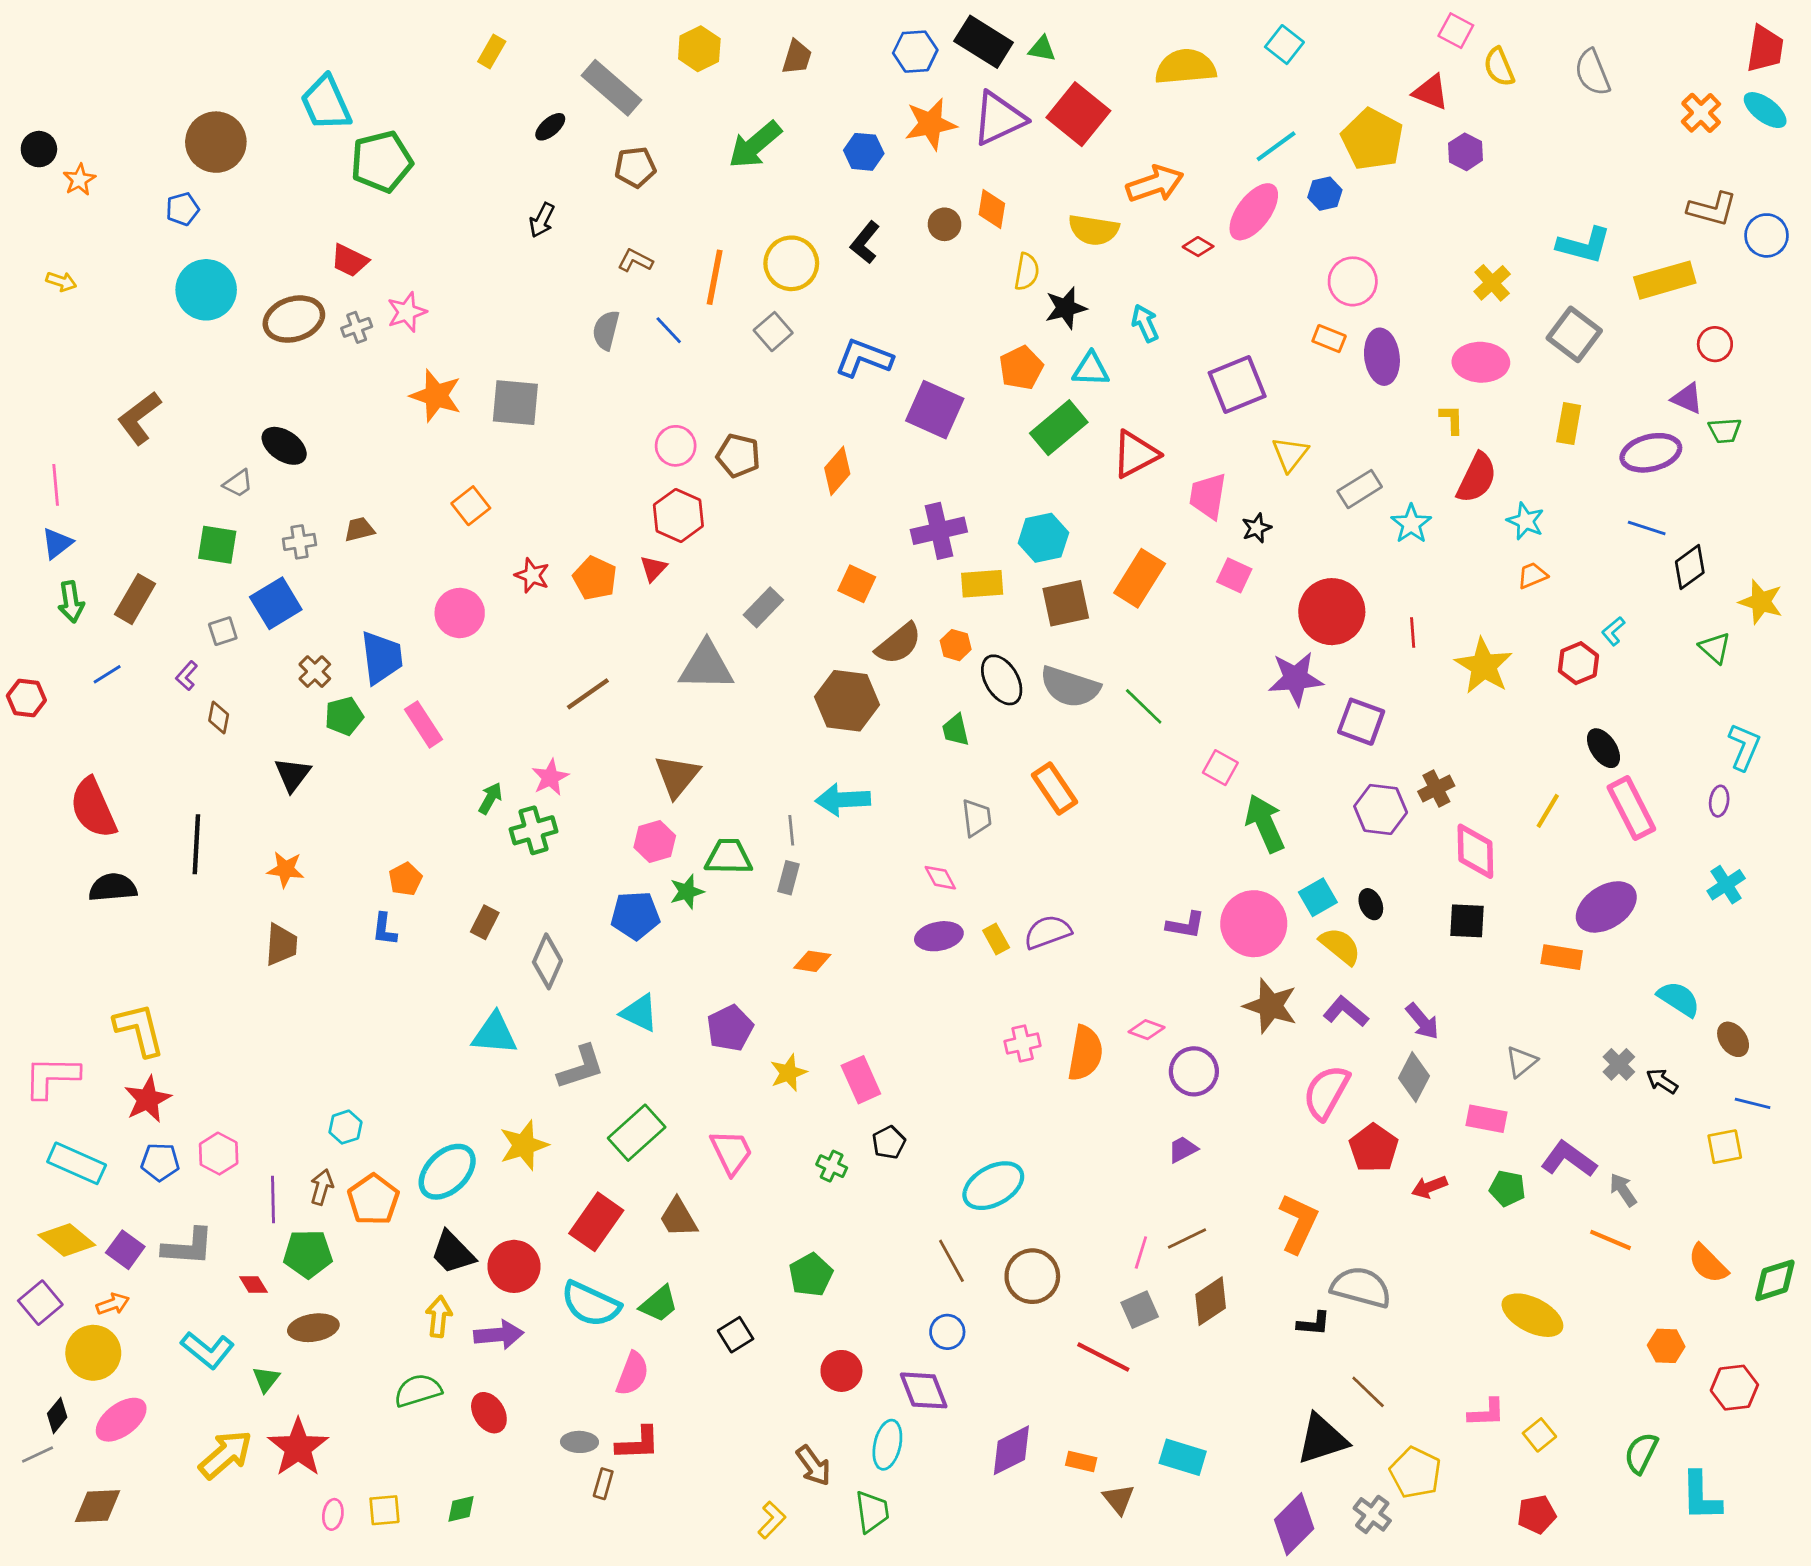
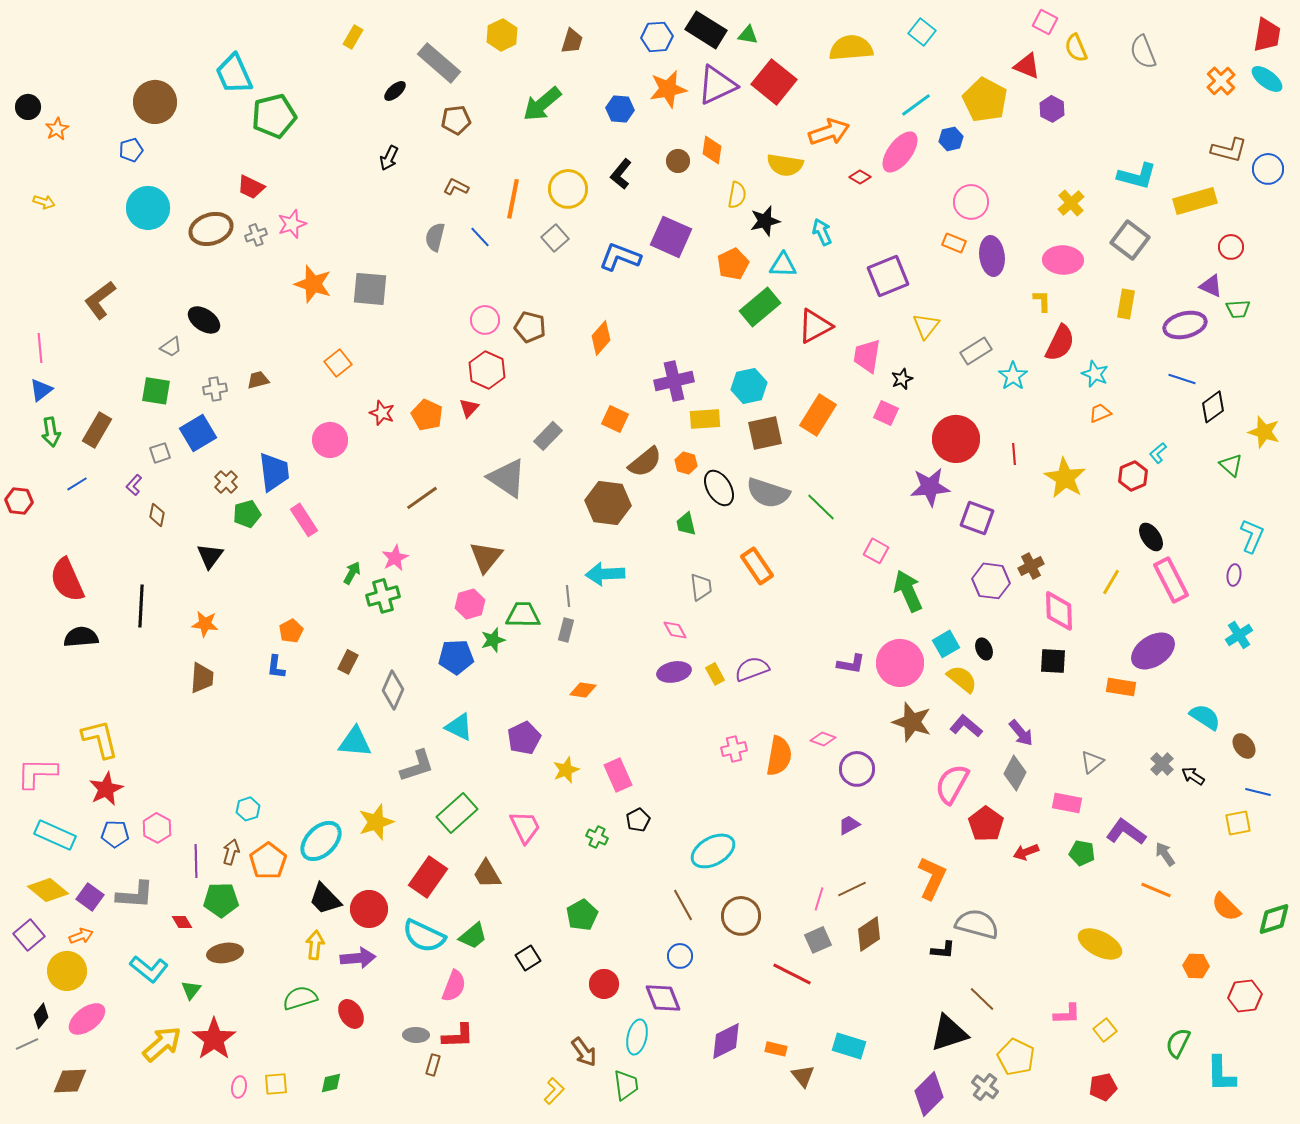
purple square: (935, 410) -> (671, 237), moved
gray triangle: (706, 666) -> (507, 478), turned 33

